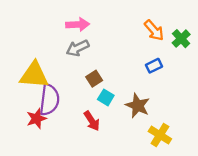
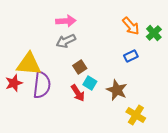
red star: (36, 119) -> (14, 83), moved
red arrow: (92, 121) -> (78, 93), moved

